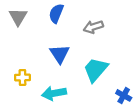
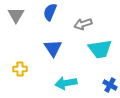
cyan trapezoid: (96, 70) -> (100, 49), moved, turned -140
cyan arrow: (54, 93) -> (66, 83), moved

